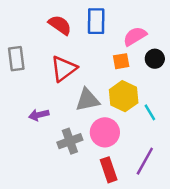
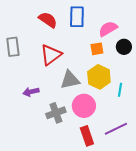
cyan line: (150, 112) -> (120, 90), turned 40
purple line: (145, 161) -> (116, 129), turned 35

